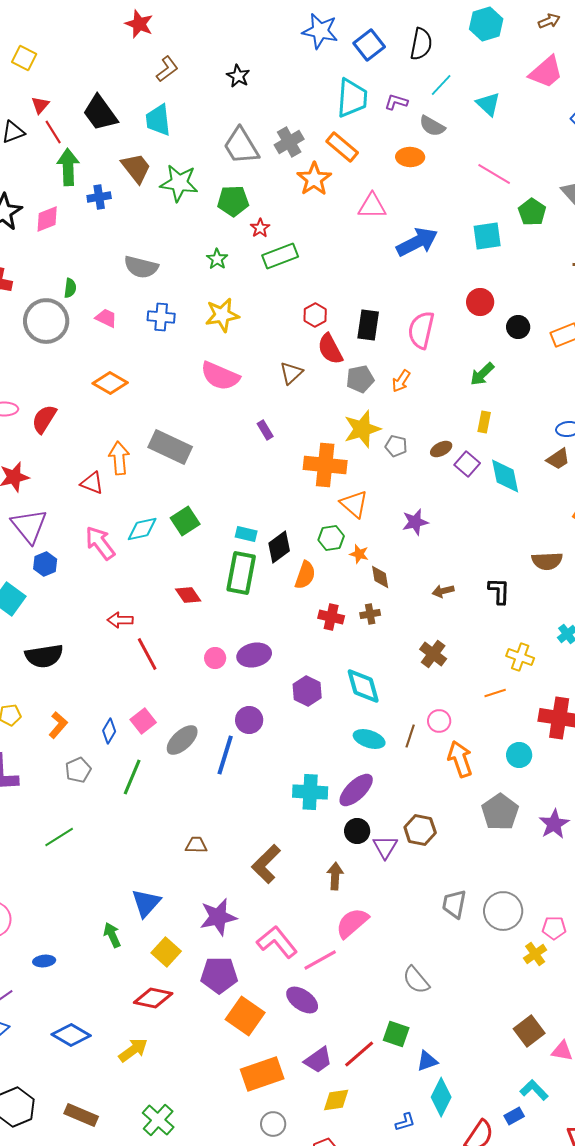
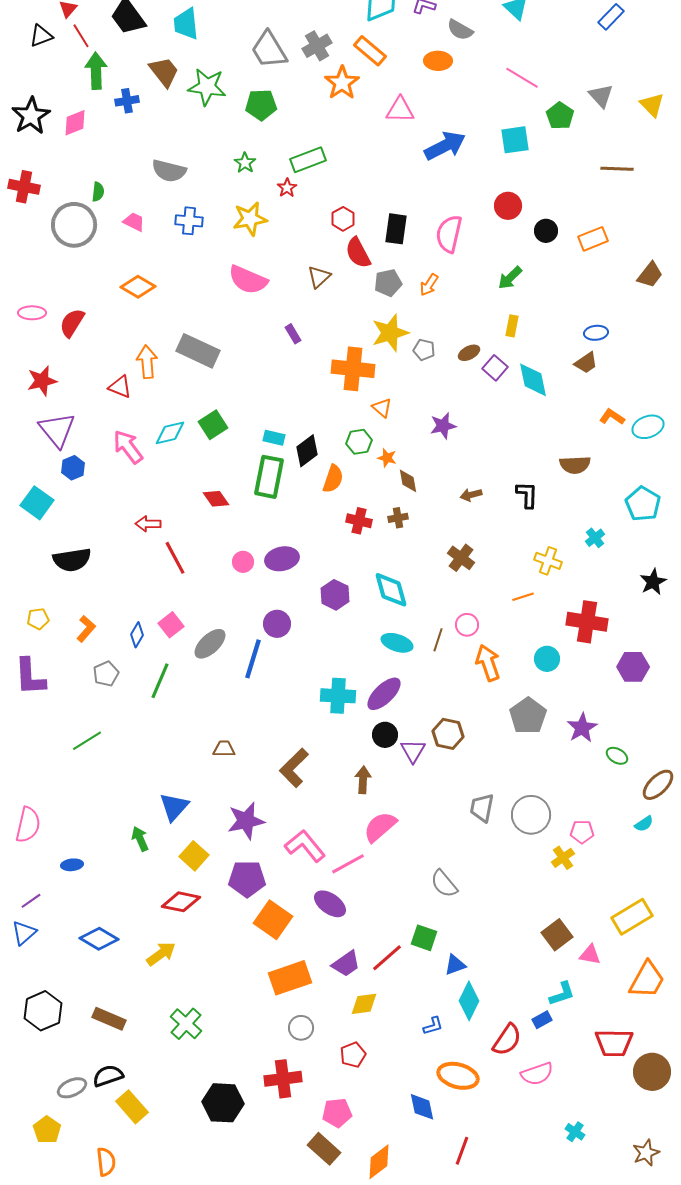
red star: (260, 228) -> (287, 188), moved
orange triangle: (354, 504) -> (382, 408), size x0.7
cyan L-shape: (534, 1090) -> (562, 994), turned 116

